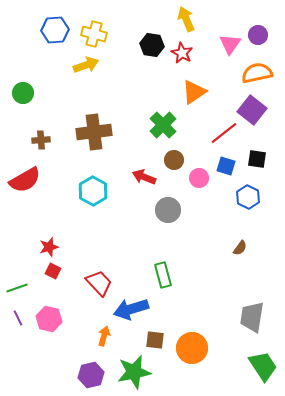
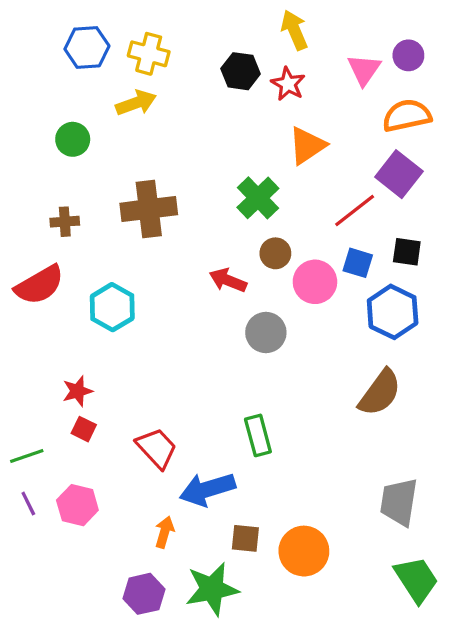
green circle: (23, 93) -> (73, 139), moved
pink circle: (199, 178) -> (315, 282), size x1.4
cyan hexagon: (93, 191) -> (112, 307), moved
blue hexagon: (248, 197) -> (393, 312), size x1.4
brown semicircle: (240, 248) -> (380, 393), size x2.0

